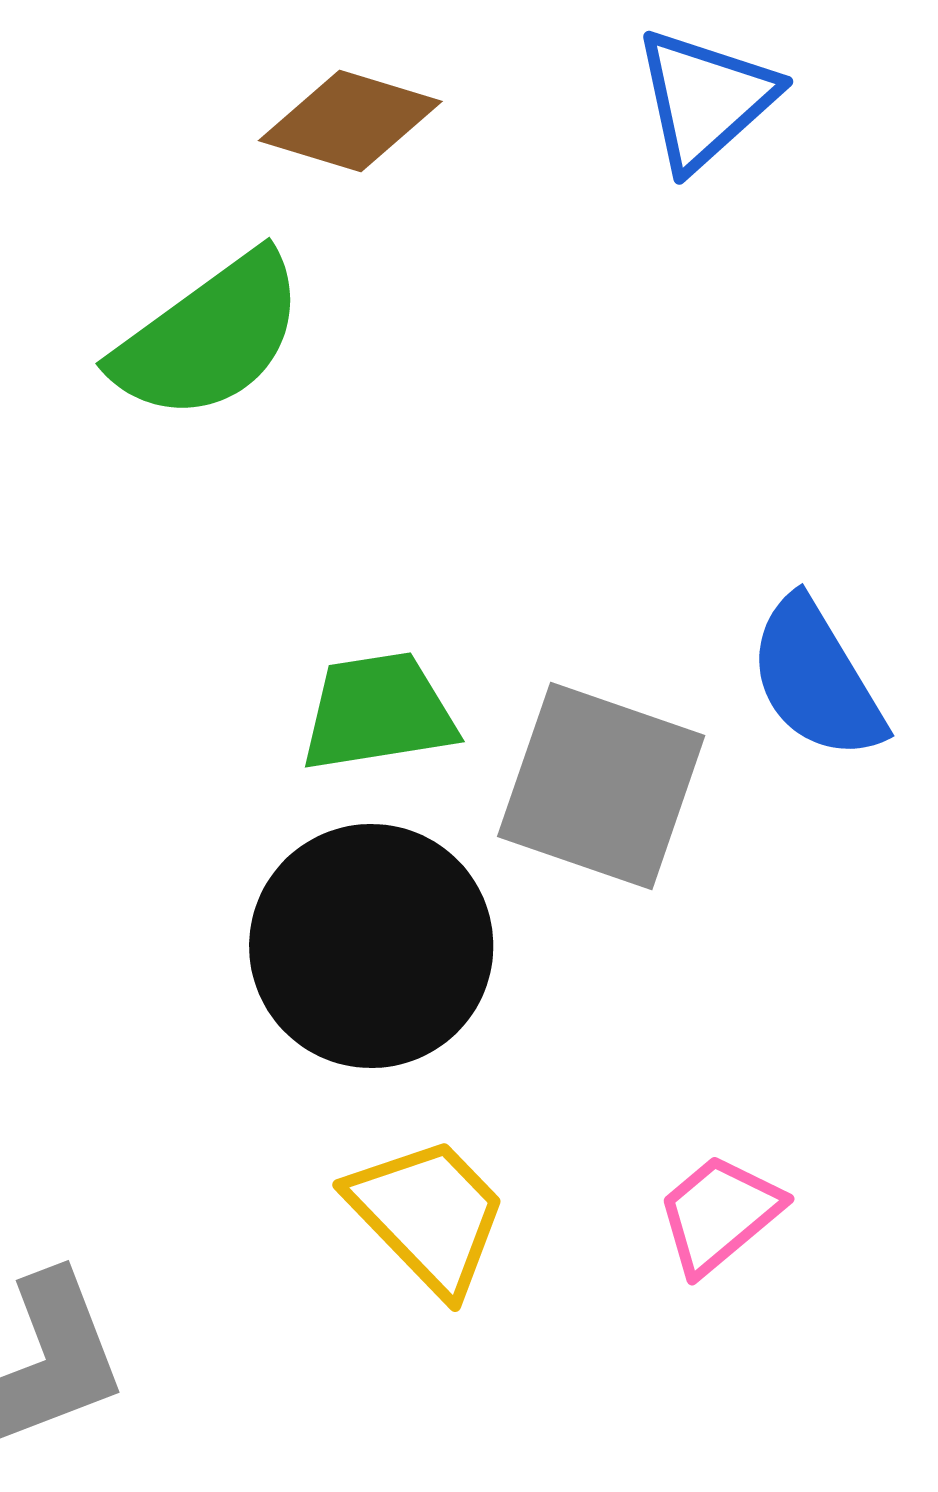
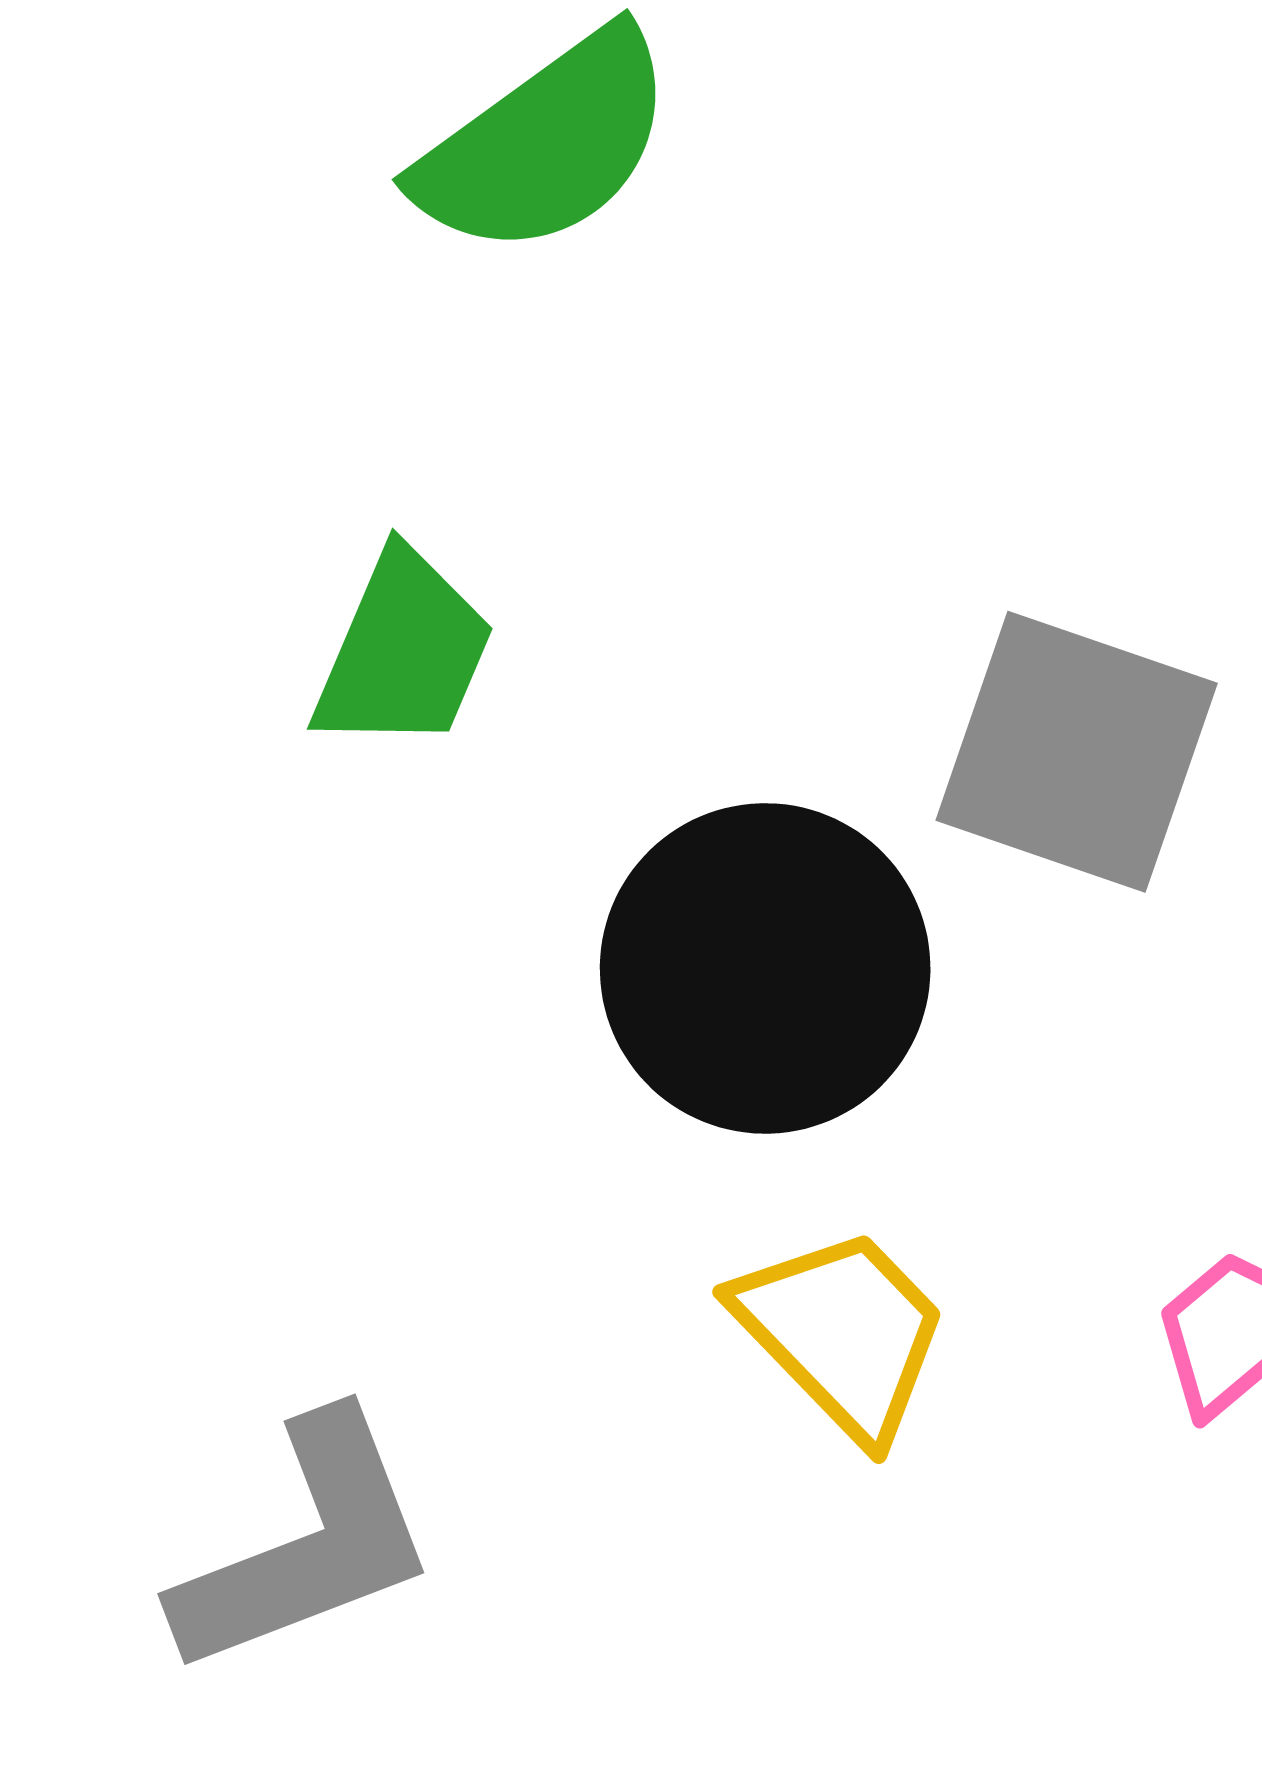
green trapezoid: (378, 712) -> (404, 652), moved, turned 122

